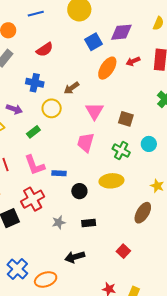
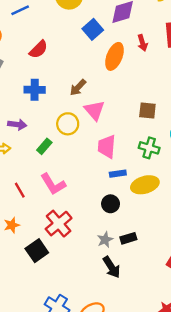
red arrow: (133, 61) -> (142, 43), turned -72
yellow circle: (52, 108) -> (68, 124), moved
pink triangle: (94, 111) -> (94, 110), moved
blue rectangle: (59, 173) -> (118, 174), moved
gray star: (59, 222) -> (105, 240), moved
black arrow: (75, 257) -> (112, 267), moved, turned -96

